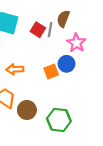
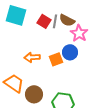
brown semicircle: (63, 19) -> (67, 20), moved, turned -84
orange arrow: (15, 69) -> (32, 57), moved

